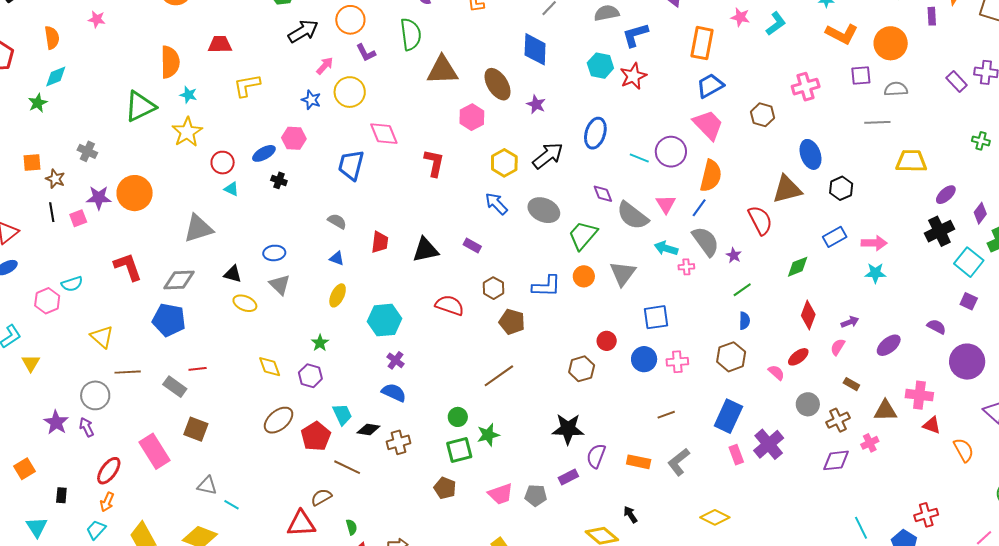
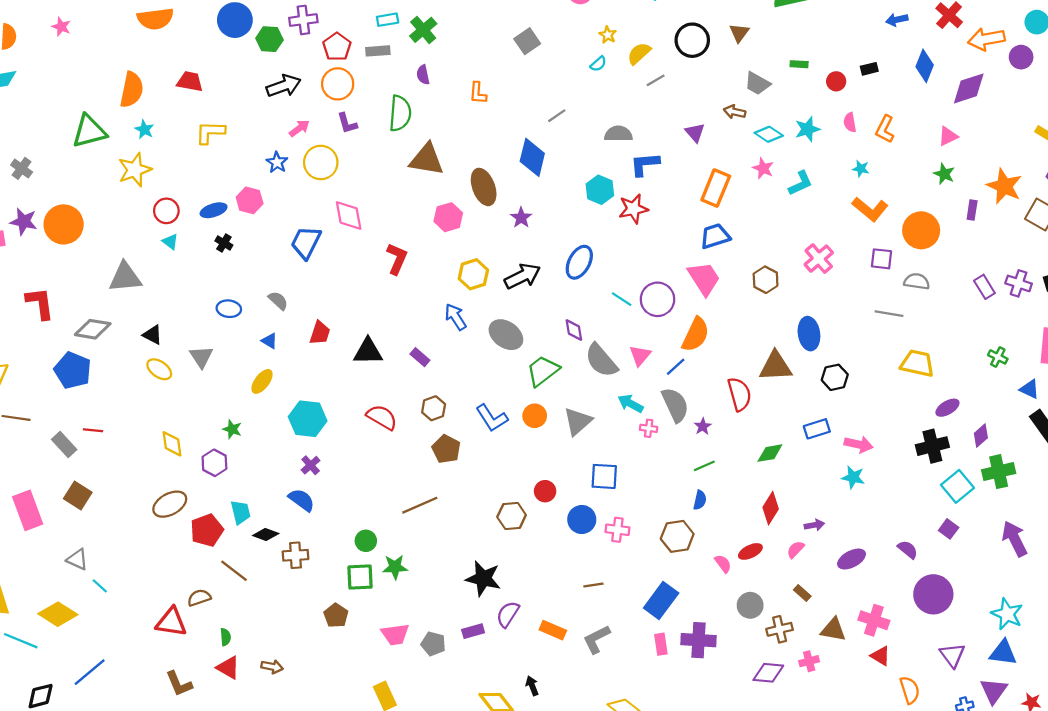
pink cross: (806, 87) -> (819, 259), turned -36
blue ellipse: (274, 253) -> (229, 309), moved
blue L-shape: (546, 286) -> (492, 418), turned 44
green star: (320, 343) -> (232, 429), turned -30
purple cross: (769, 444) -> (698, 640), turned 32

